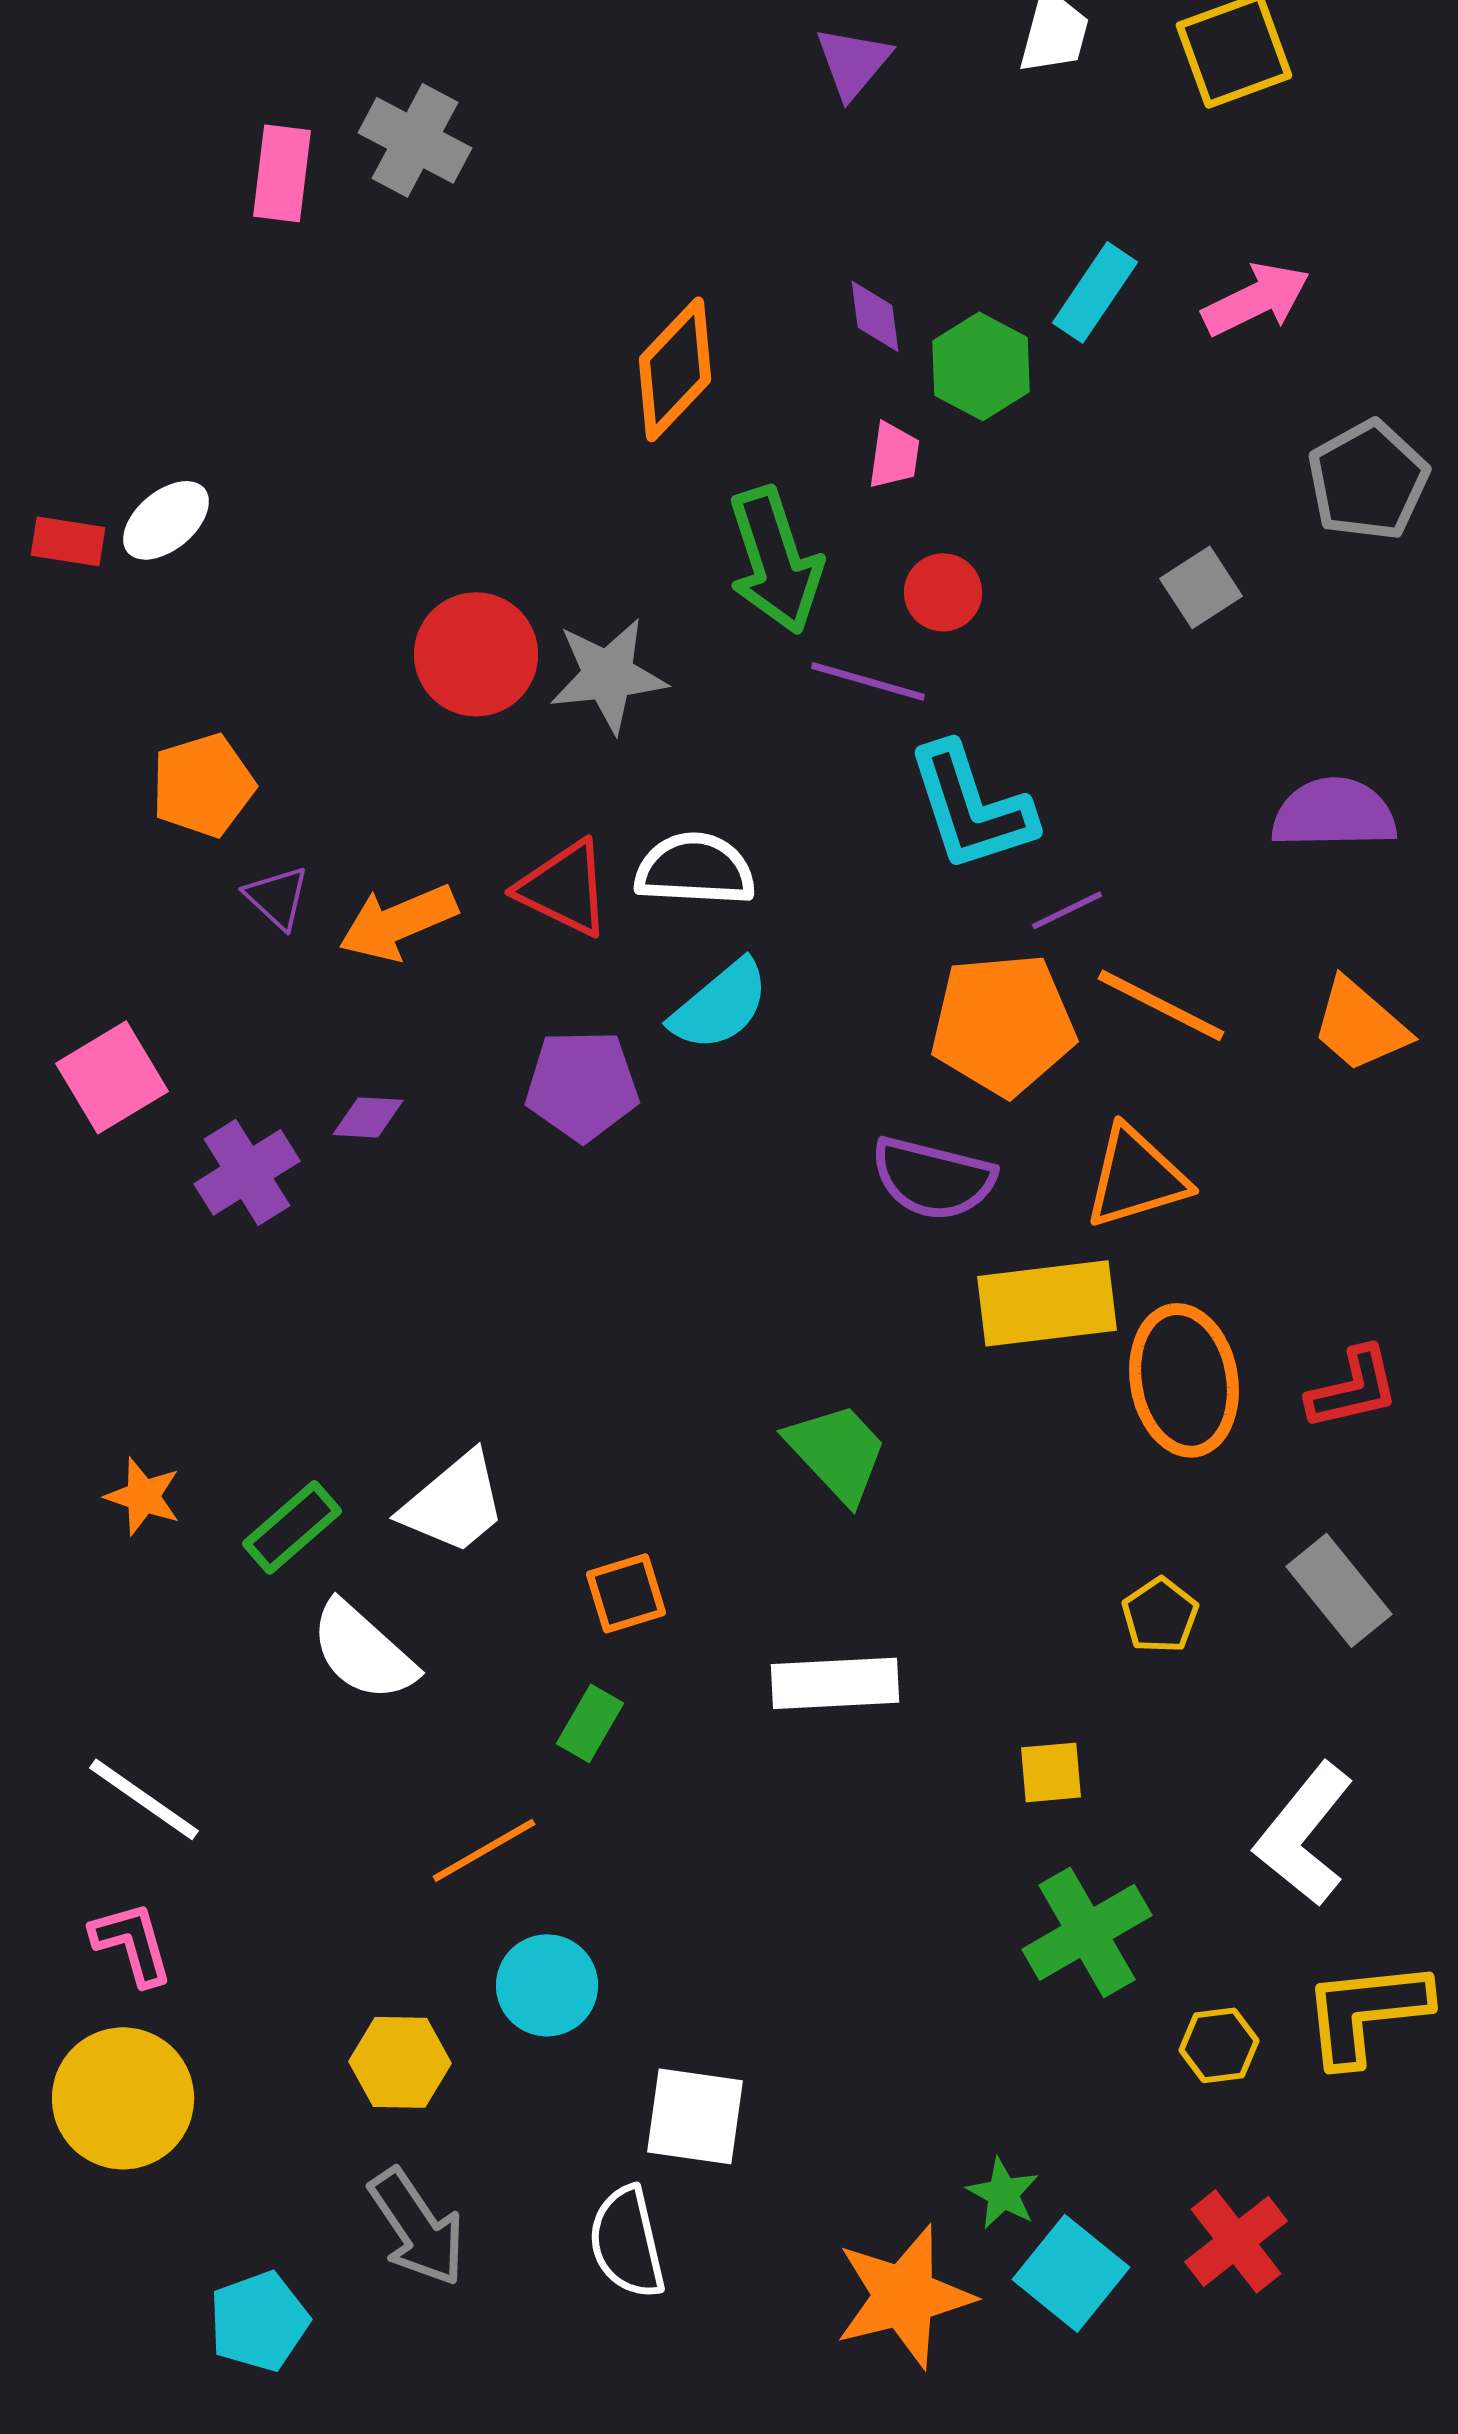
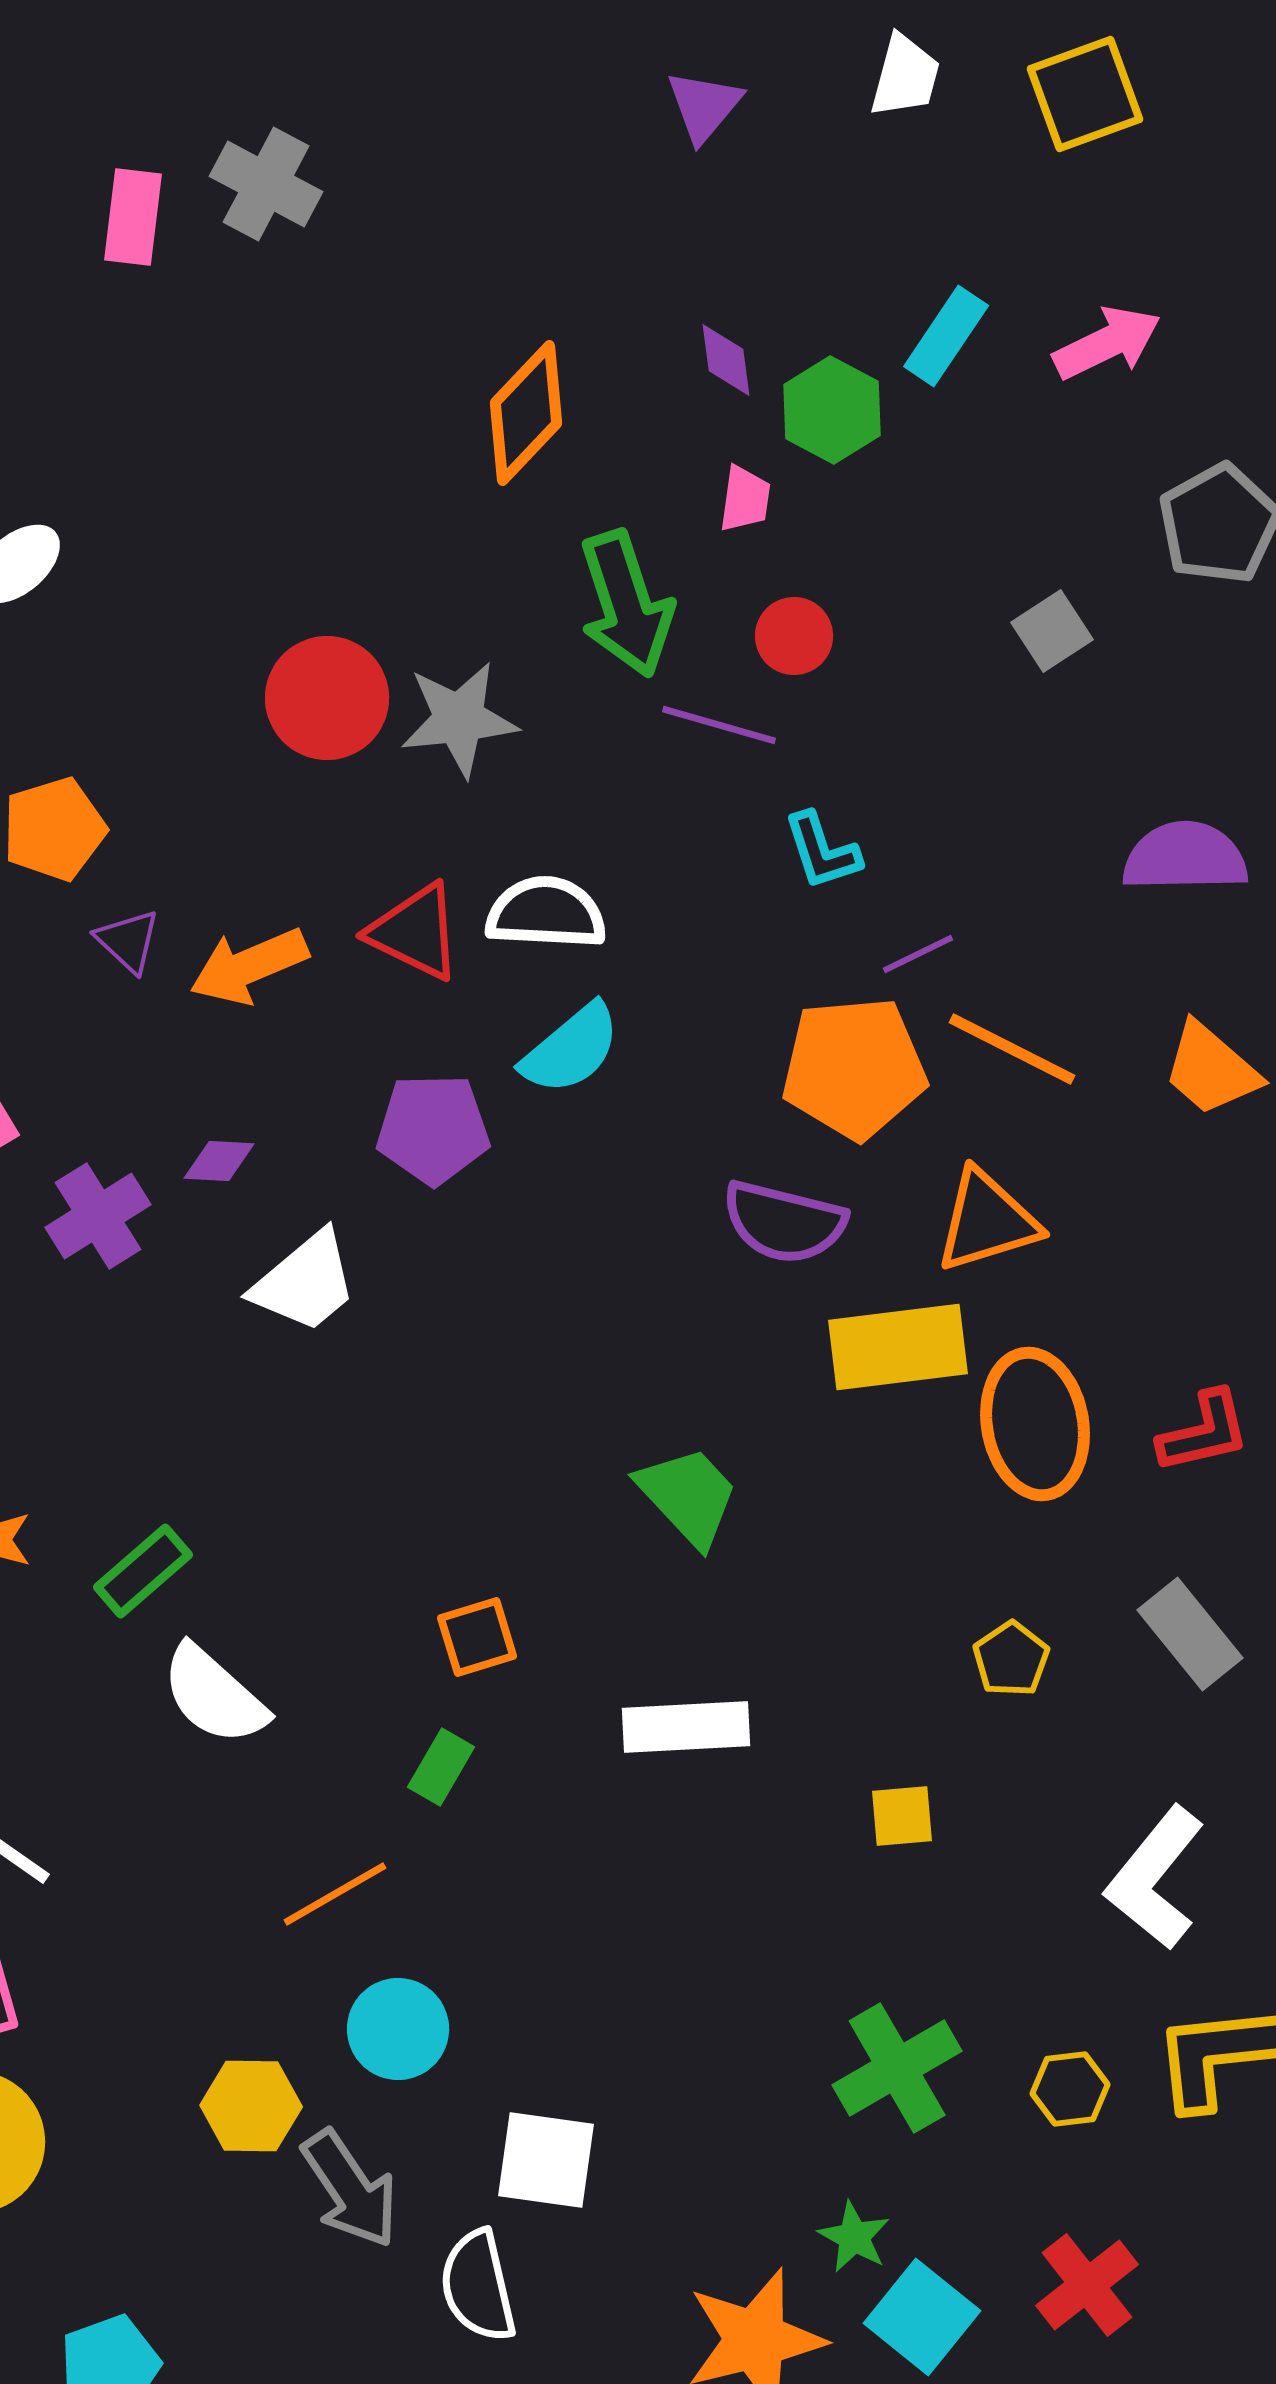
cyan L-shape: (971, 807) -> (822, 851), size x0.6
white trapezoid: (454, 1503) -> (305, 1282), moved
green cross: (1087, 1932) -> (897, 2068), moved
gray arrow: (417, 2227) -> (350, 2189), moved

